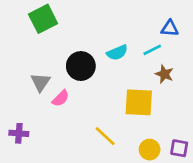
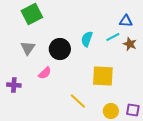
cyan semicircle: (117, 53) -> (87, 39), turned 133
brown star: (164, 74) -> (130, 44), moved
gray triangle: (40, 82) -> (28, 48), moved
purple cross: (19, 133) -> (14, 85), moved

